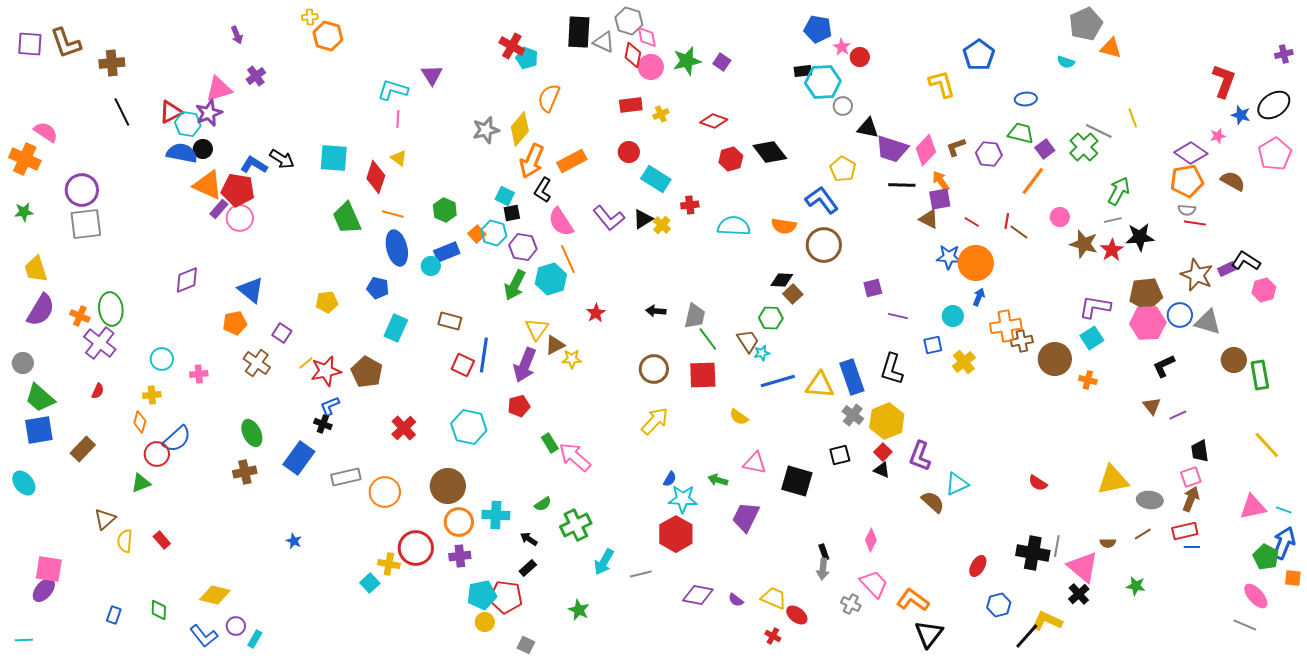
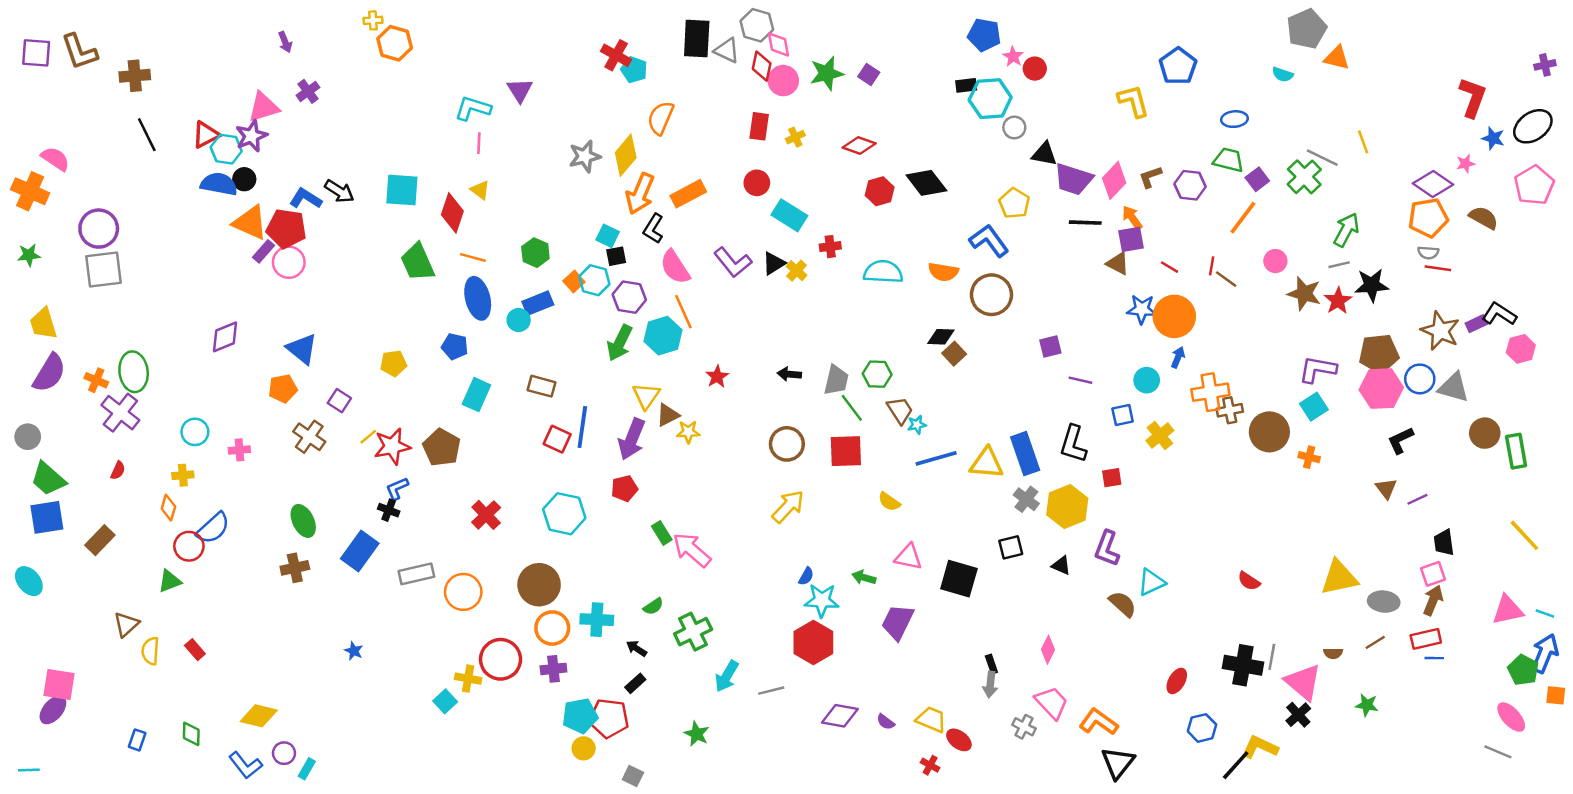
red rectangle: (631, 105) -> (759, 126), turned -75
green hexagon: (771, 318) -> (877, 374), moved
red square: (883, 452) -> (1112, 478), moved, turned 36

